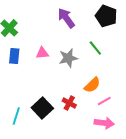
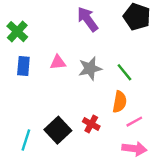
green line: (95, 48) -> (124, 72), moved
orange semicircle: (92, 85) -> (120, 102), turned -36

